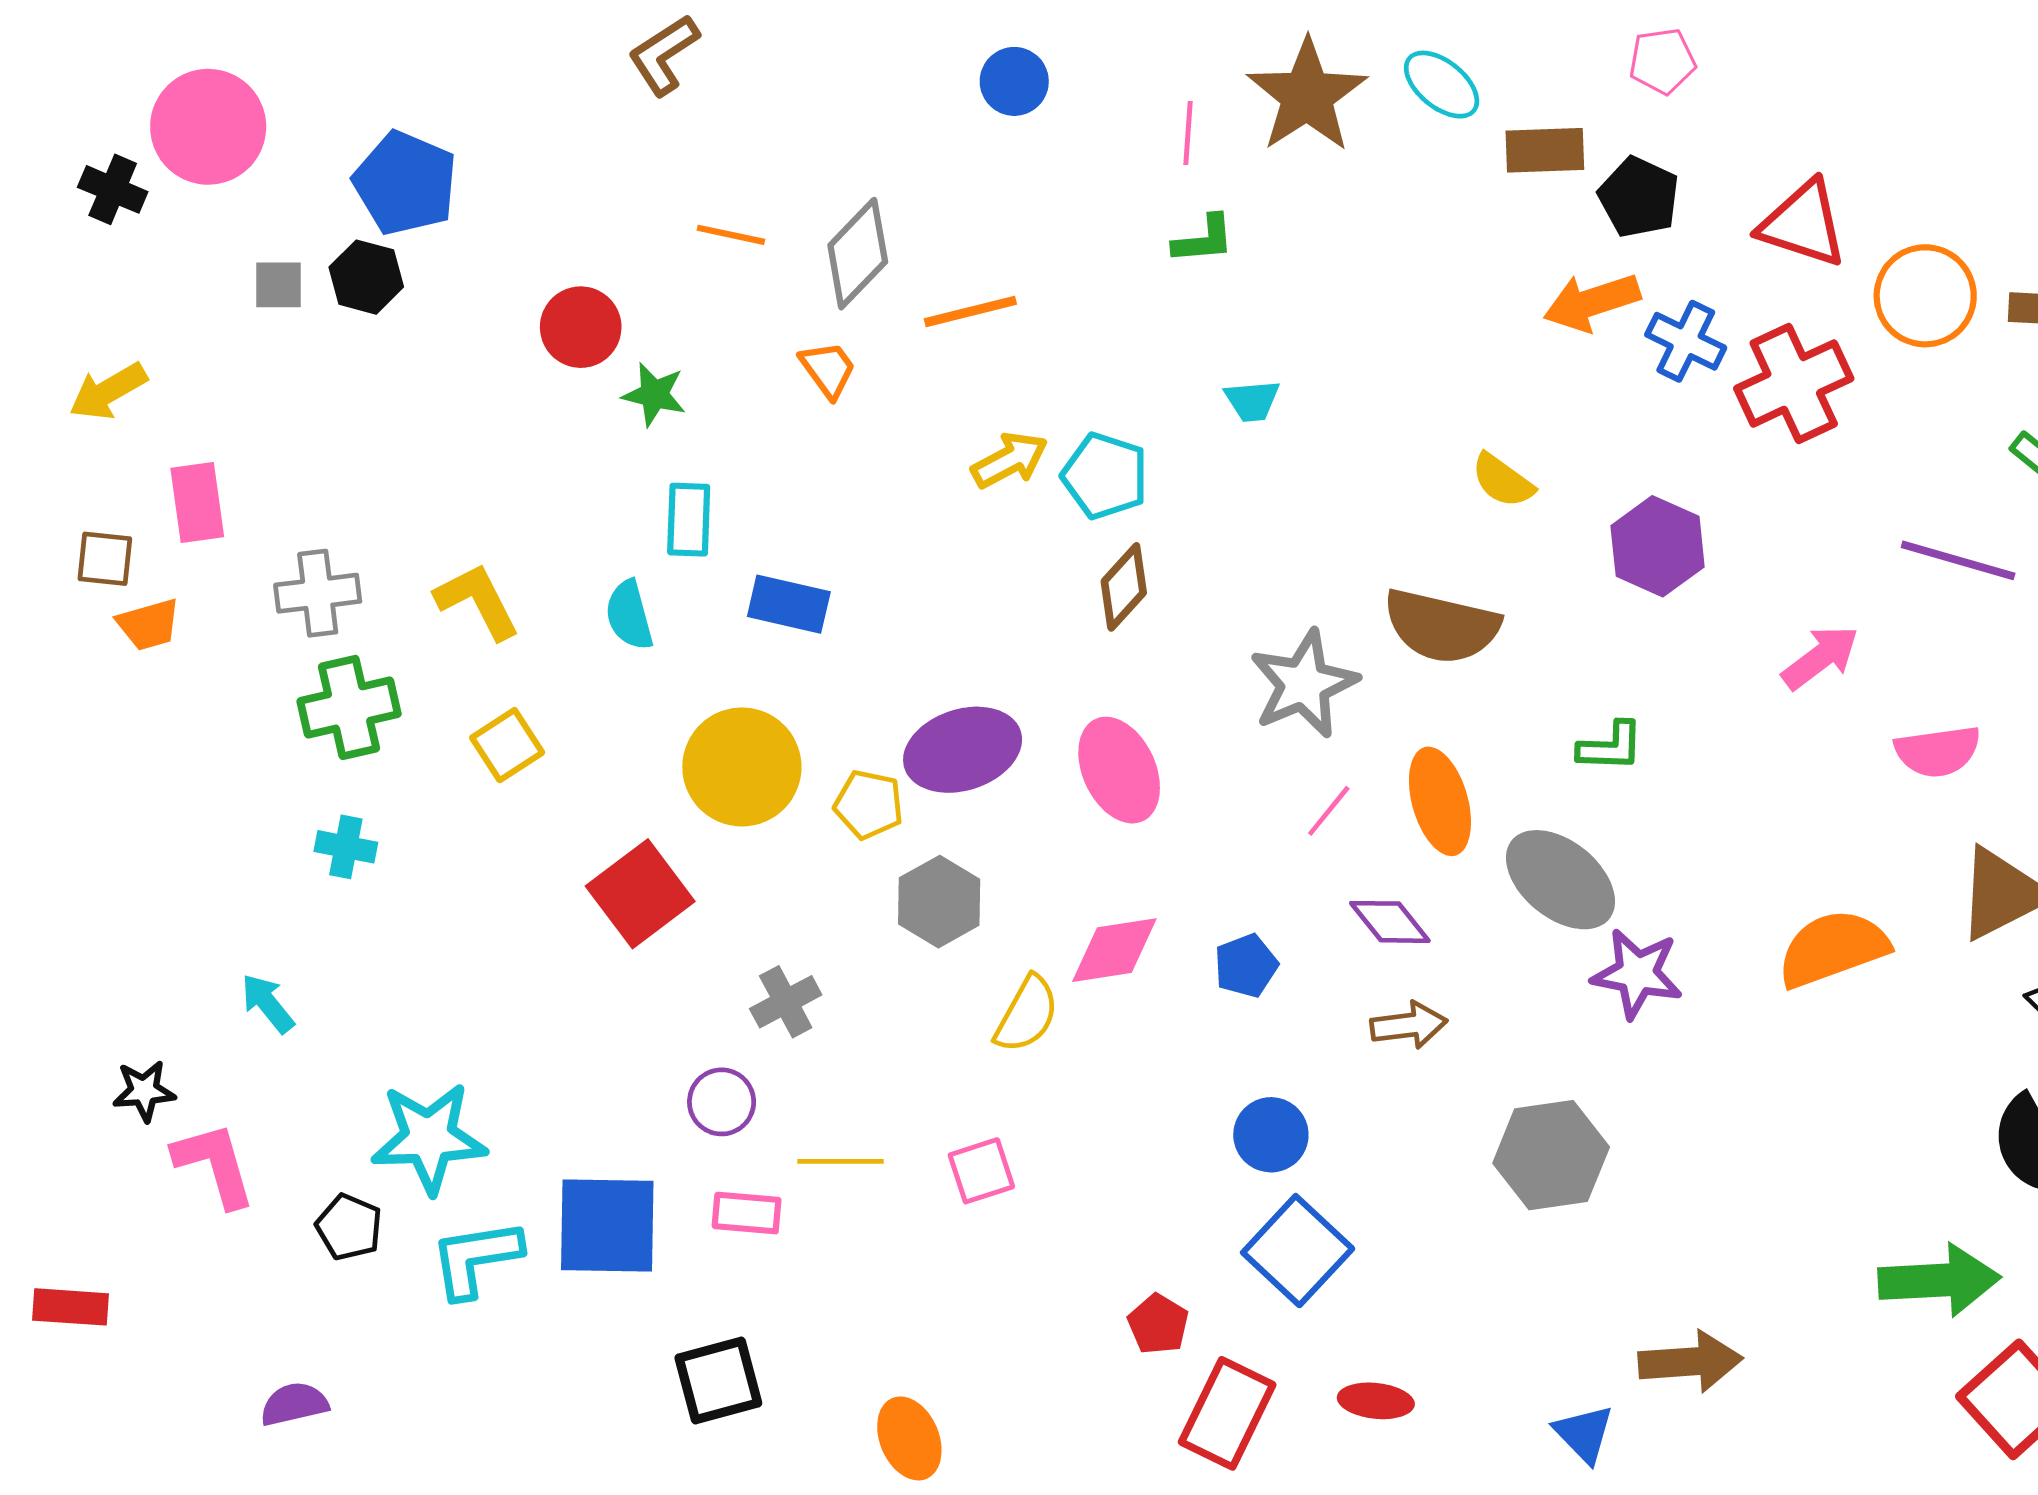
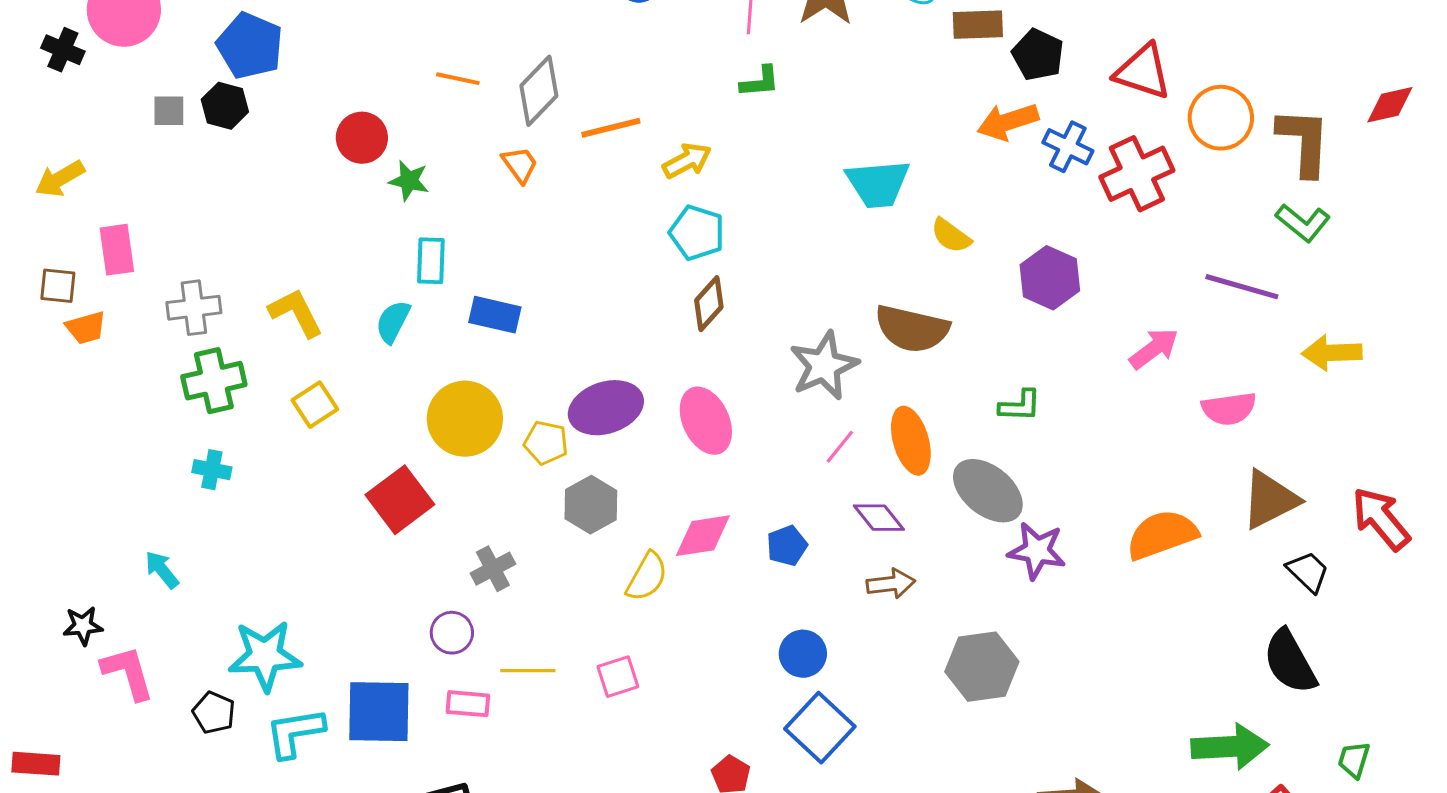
cyan trapezoid: (1252, 401) -> (878, 184), moved, size x1.8
yellow arrow: (1010, 460) -> (687, 161), moved
cyan semicircle: (629, 615) -> (393, 322), turned 42

